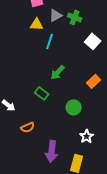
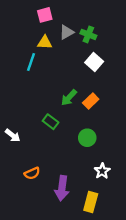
cyan line: (50, 41) -> (31, 62), moved
white square: (93, 41) -> (94, 62), moved
orange rectangle: (94, 81) -> (91, 101), moved
orange semicircle: (28, 127) -> (32, 173), moved

